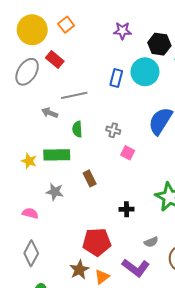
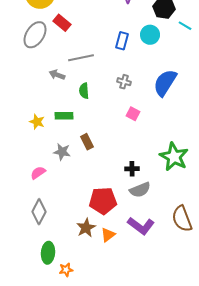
cyan circle: (145, 72) -> (150, 35), size x0.7
gray cross: (113, 130) -> (124, 82), moved
green rectangle: (57, 155) -> (64, 116), size x0.7
brown rectangle: (90, 178) -> (87, 142), moved
pink semicircle: (30, 213) -> (38, 173), turned -49
gray semicircle: (151, 242) -> (140, 190), moved, size x1.5

